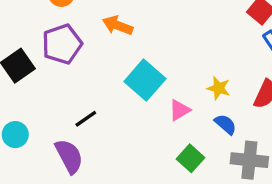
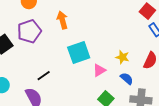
orange arrow: (118, 25) -> (62, 20), turned 54
cyan square: (145, 80) -> (79, 52), turned 30

